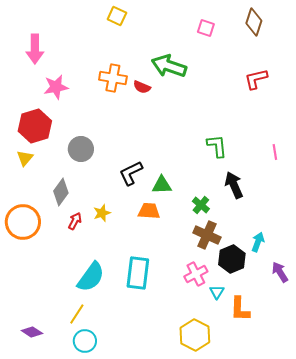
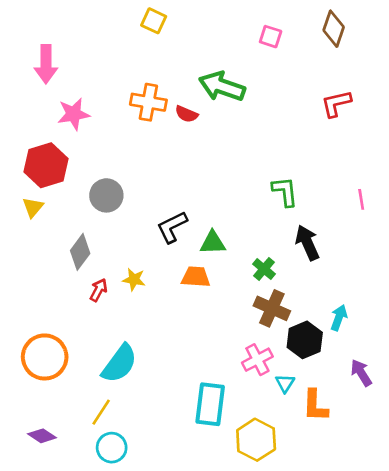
yellow star: (102, 213) -> (134, 279), turned 30
orange circle: (23, 222) -> (45, 357), moved
purple arrow: (280, 272) -> (361, 373), moved
cyan rectangle: (138, 273) -> (210, 404), moved

